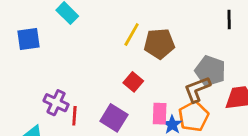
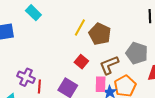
brown pentagon: (159, 44) -> (100, 34), turned 30
brown L-shape: (197, 89) -> (109, 65), moved

